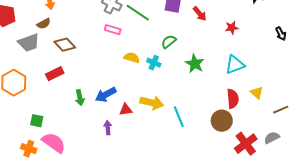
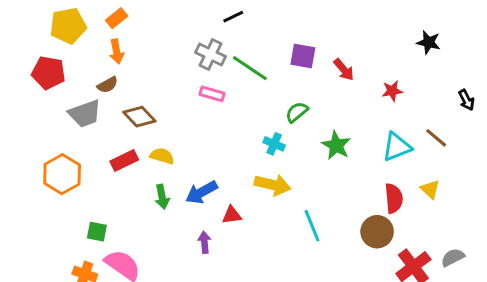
yellow semicircle: (132, 58) -> (162, 156), moved
yellow arrow: (152, 103) -> (273, 185), moved
brown line: (281, 110) -> (436, 138), moved, turned 63

